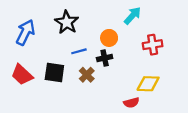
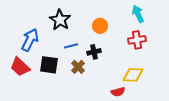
cyan arrow: (132, 16) -> (138, 14), moved, turned -66
blue arrow: (25, 32) -> (30, 40), moved
orange circle: (109, 38) -> (100, 26), moved

